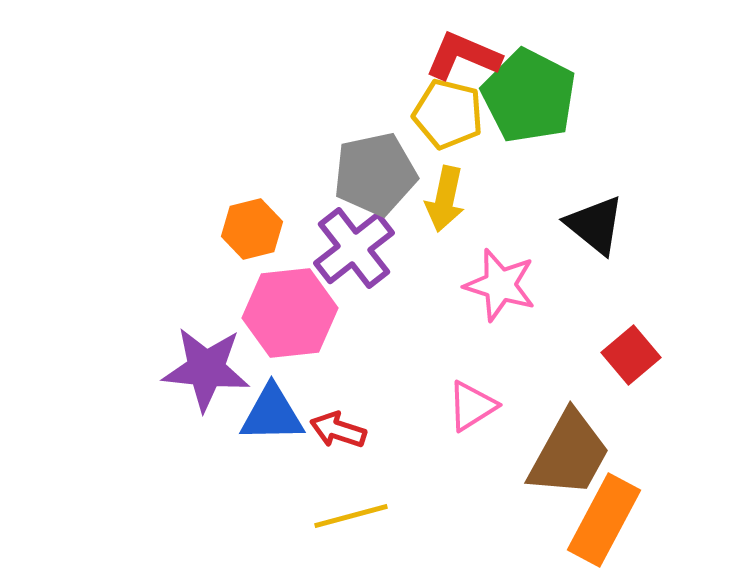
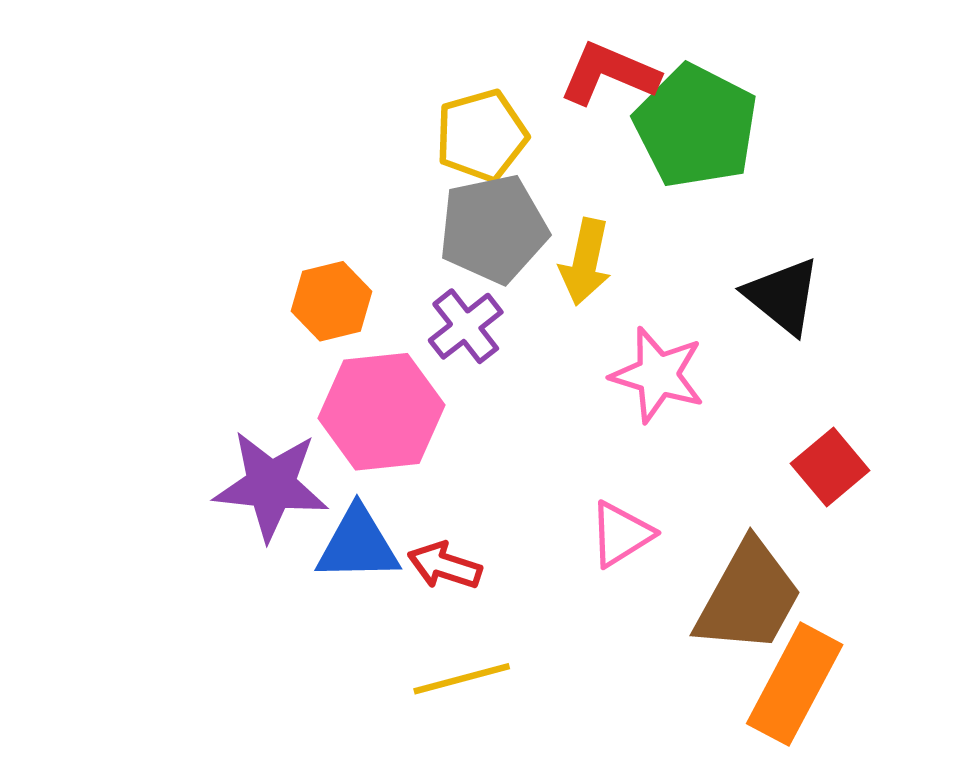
yellow pentagon: (448, 114) -> (481, 135), moved, turned -30
purple cross: (354, 248) -> (466, 326), size x0.7

